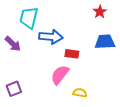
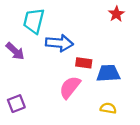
blue trapezoid: (105, 42) -> (108, 73), moved
yellow semicircle: (80, 93) -> (108, 108), moved

